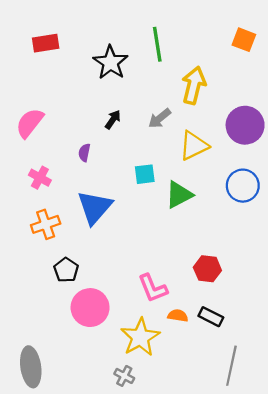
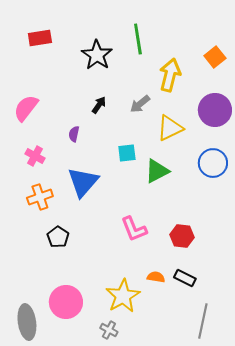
orange square: (244, 40) -> (215, 57), moved, turned 30
pink L-shape: (153, 288) -> (134, 229), moved
pink circle: (90, 308) -> (66, 302), moved

